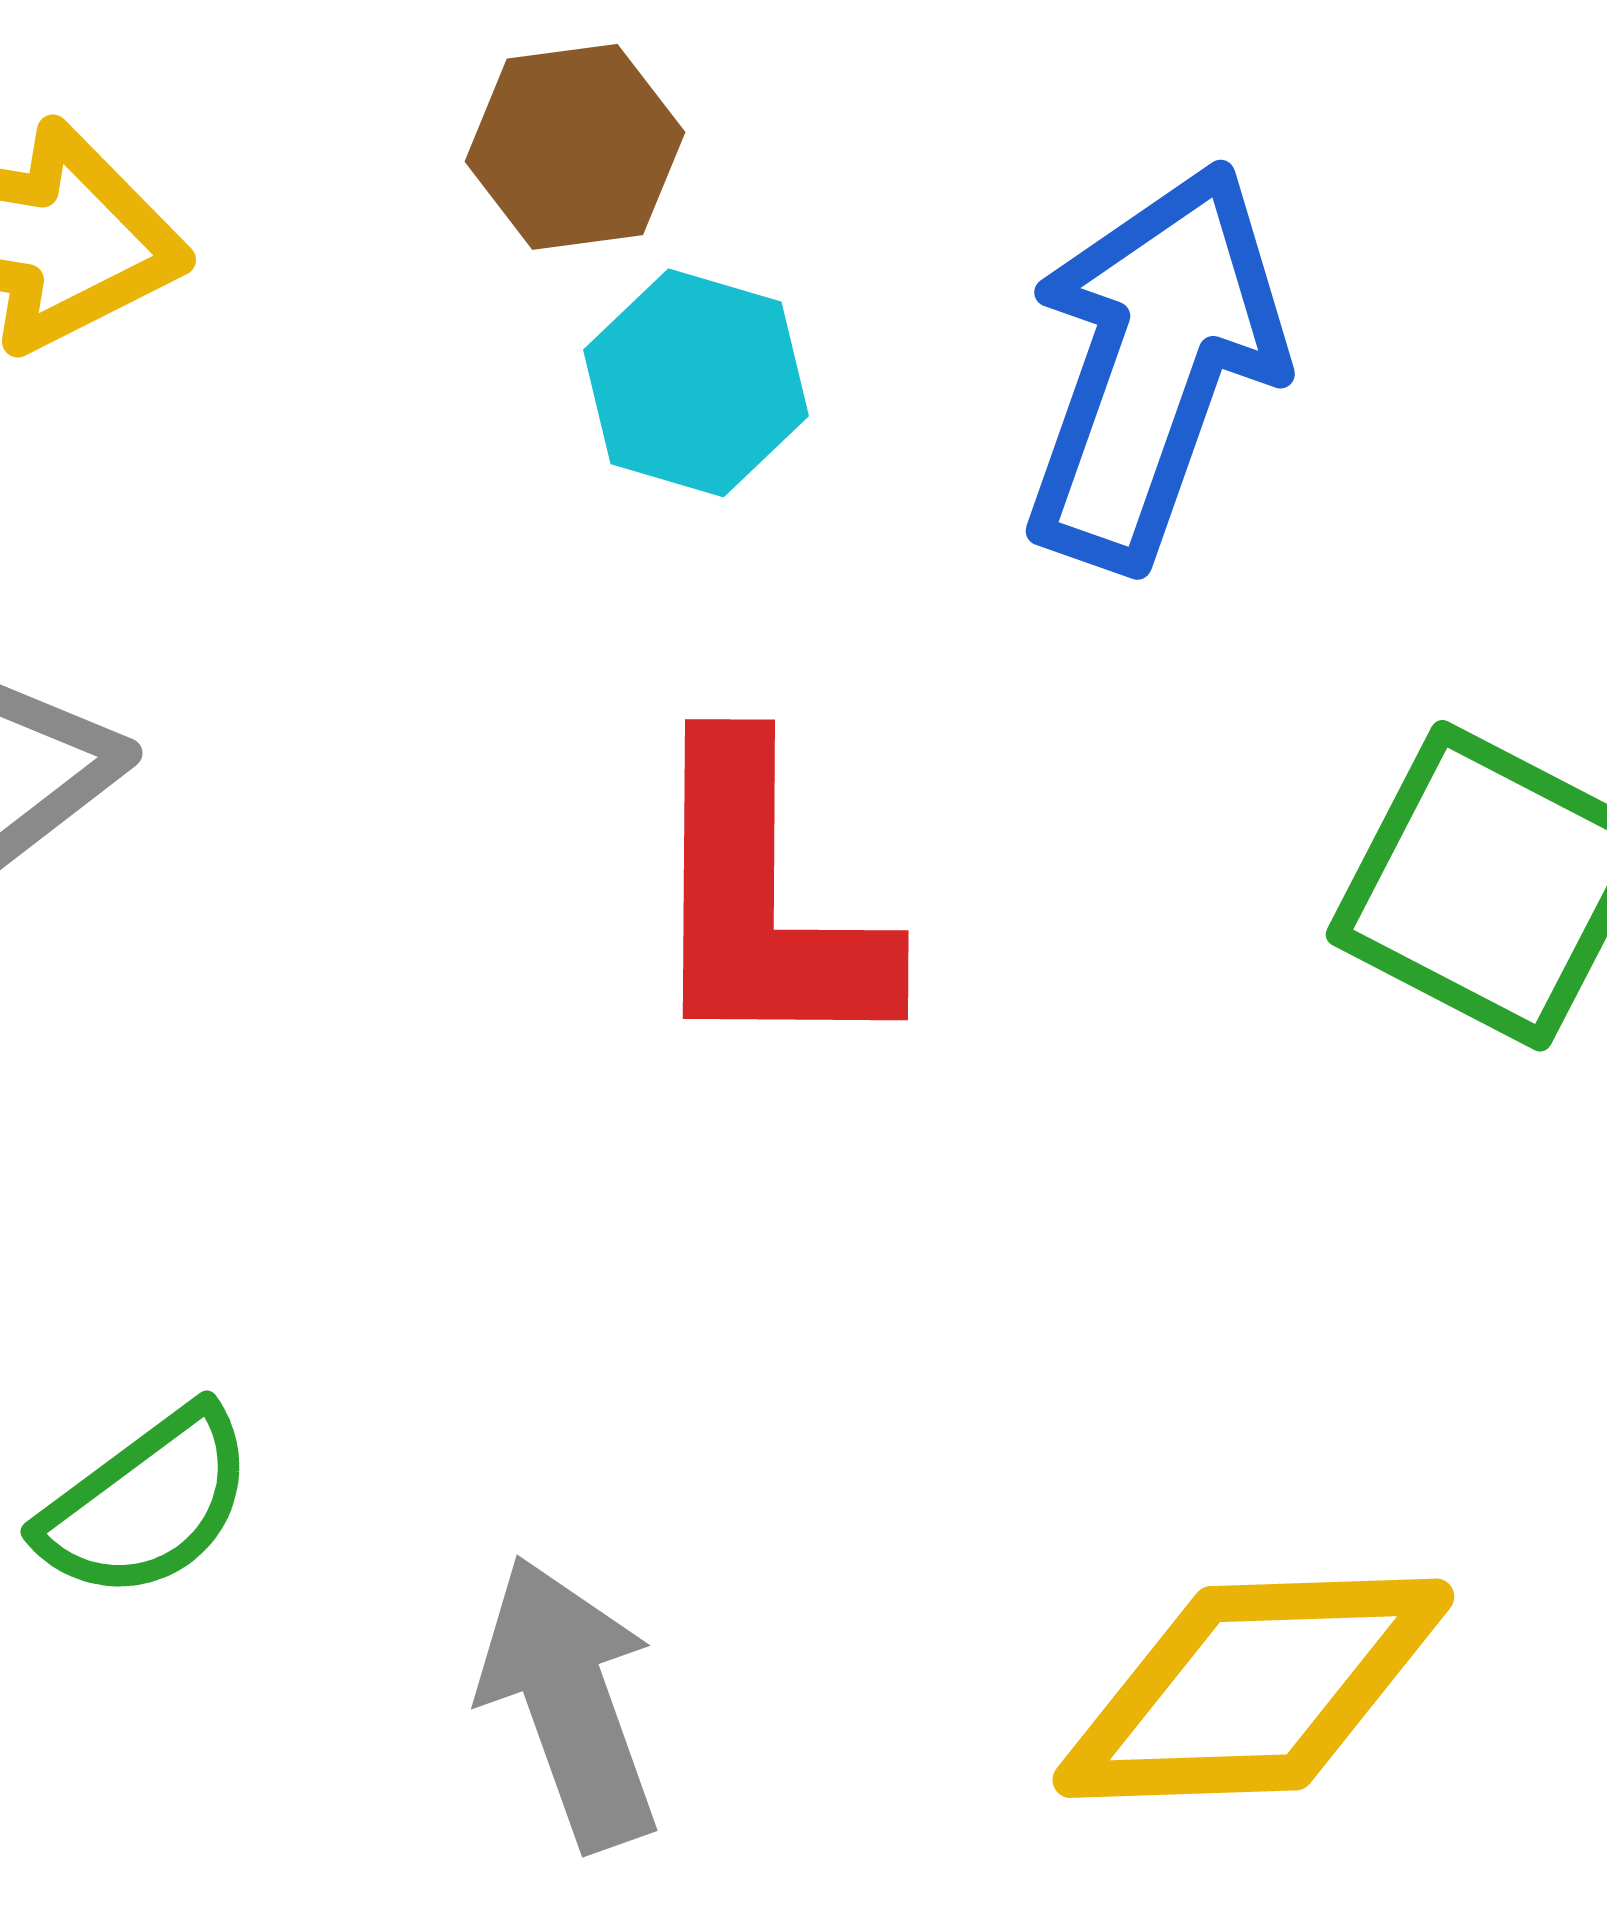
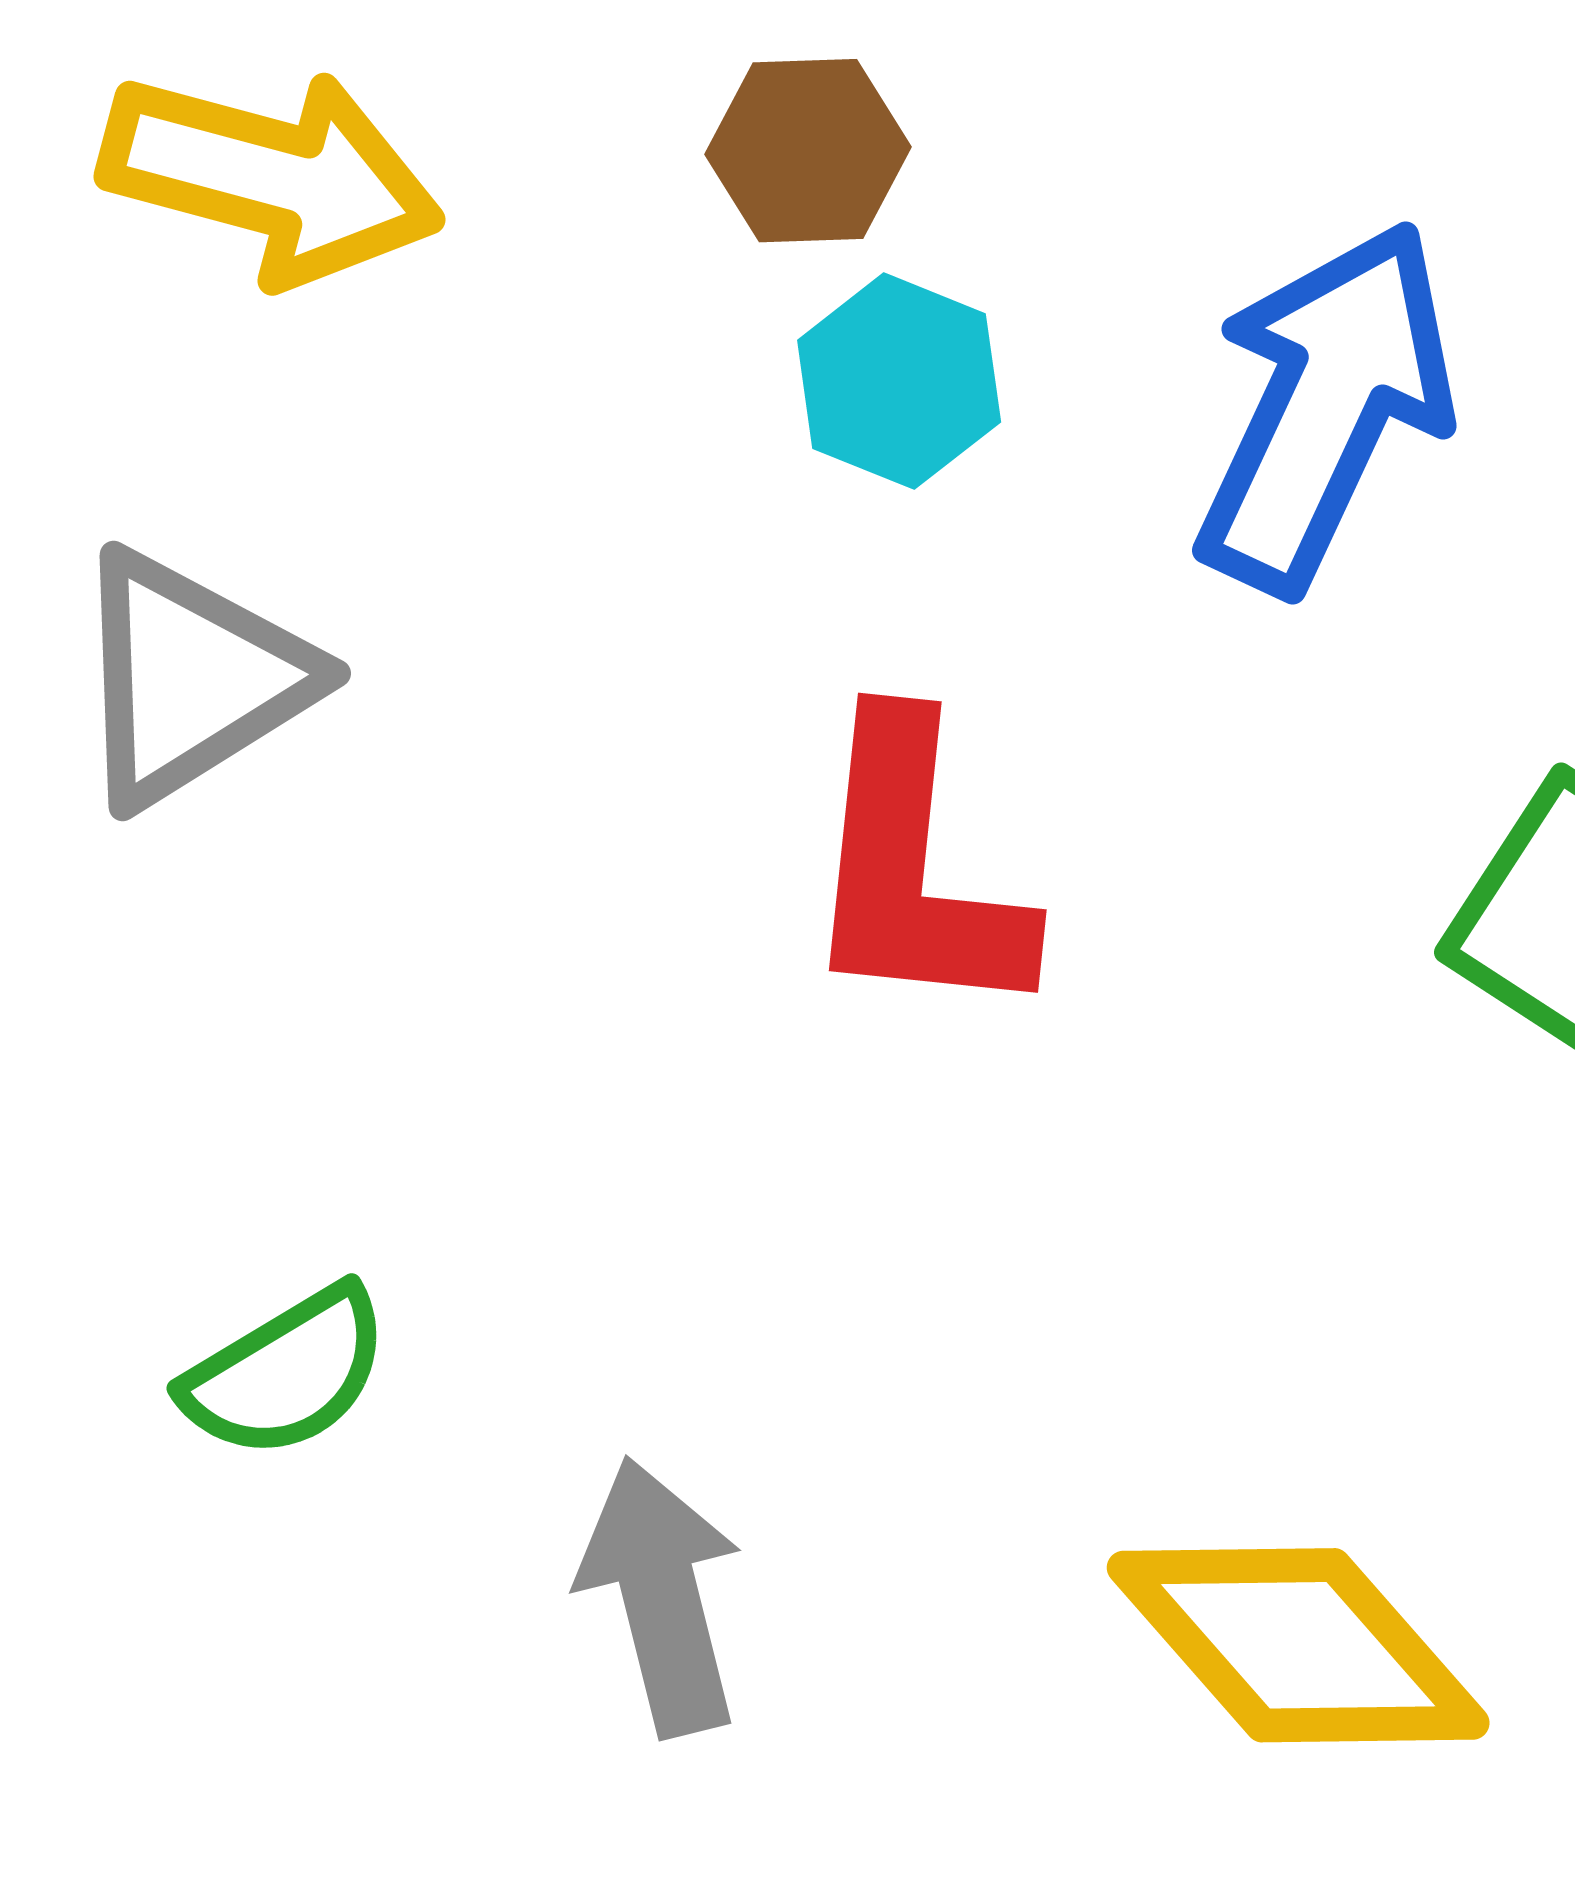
yellow diamond: (1253, 1688) -> (1298, 1645), turned 45

